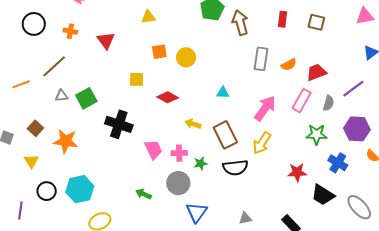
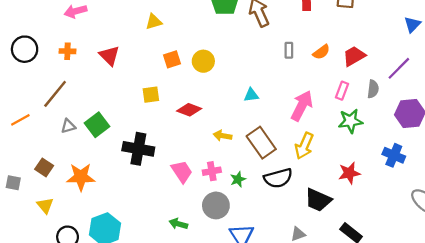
gray rectangle: (261, 59) -> (289, 50), size x0.6
pink rectangle: (302, 100) -> (342, 91), size x0.7
green star: (317, 134) -> (350, 121), moved
black trapezoid: (323, 195) -> (318, 200), moved

